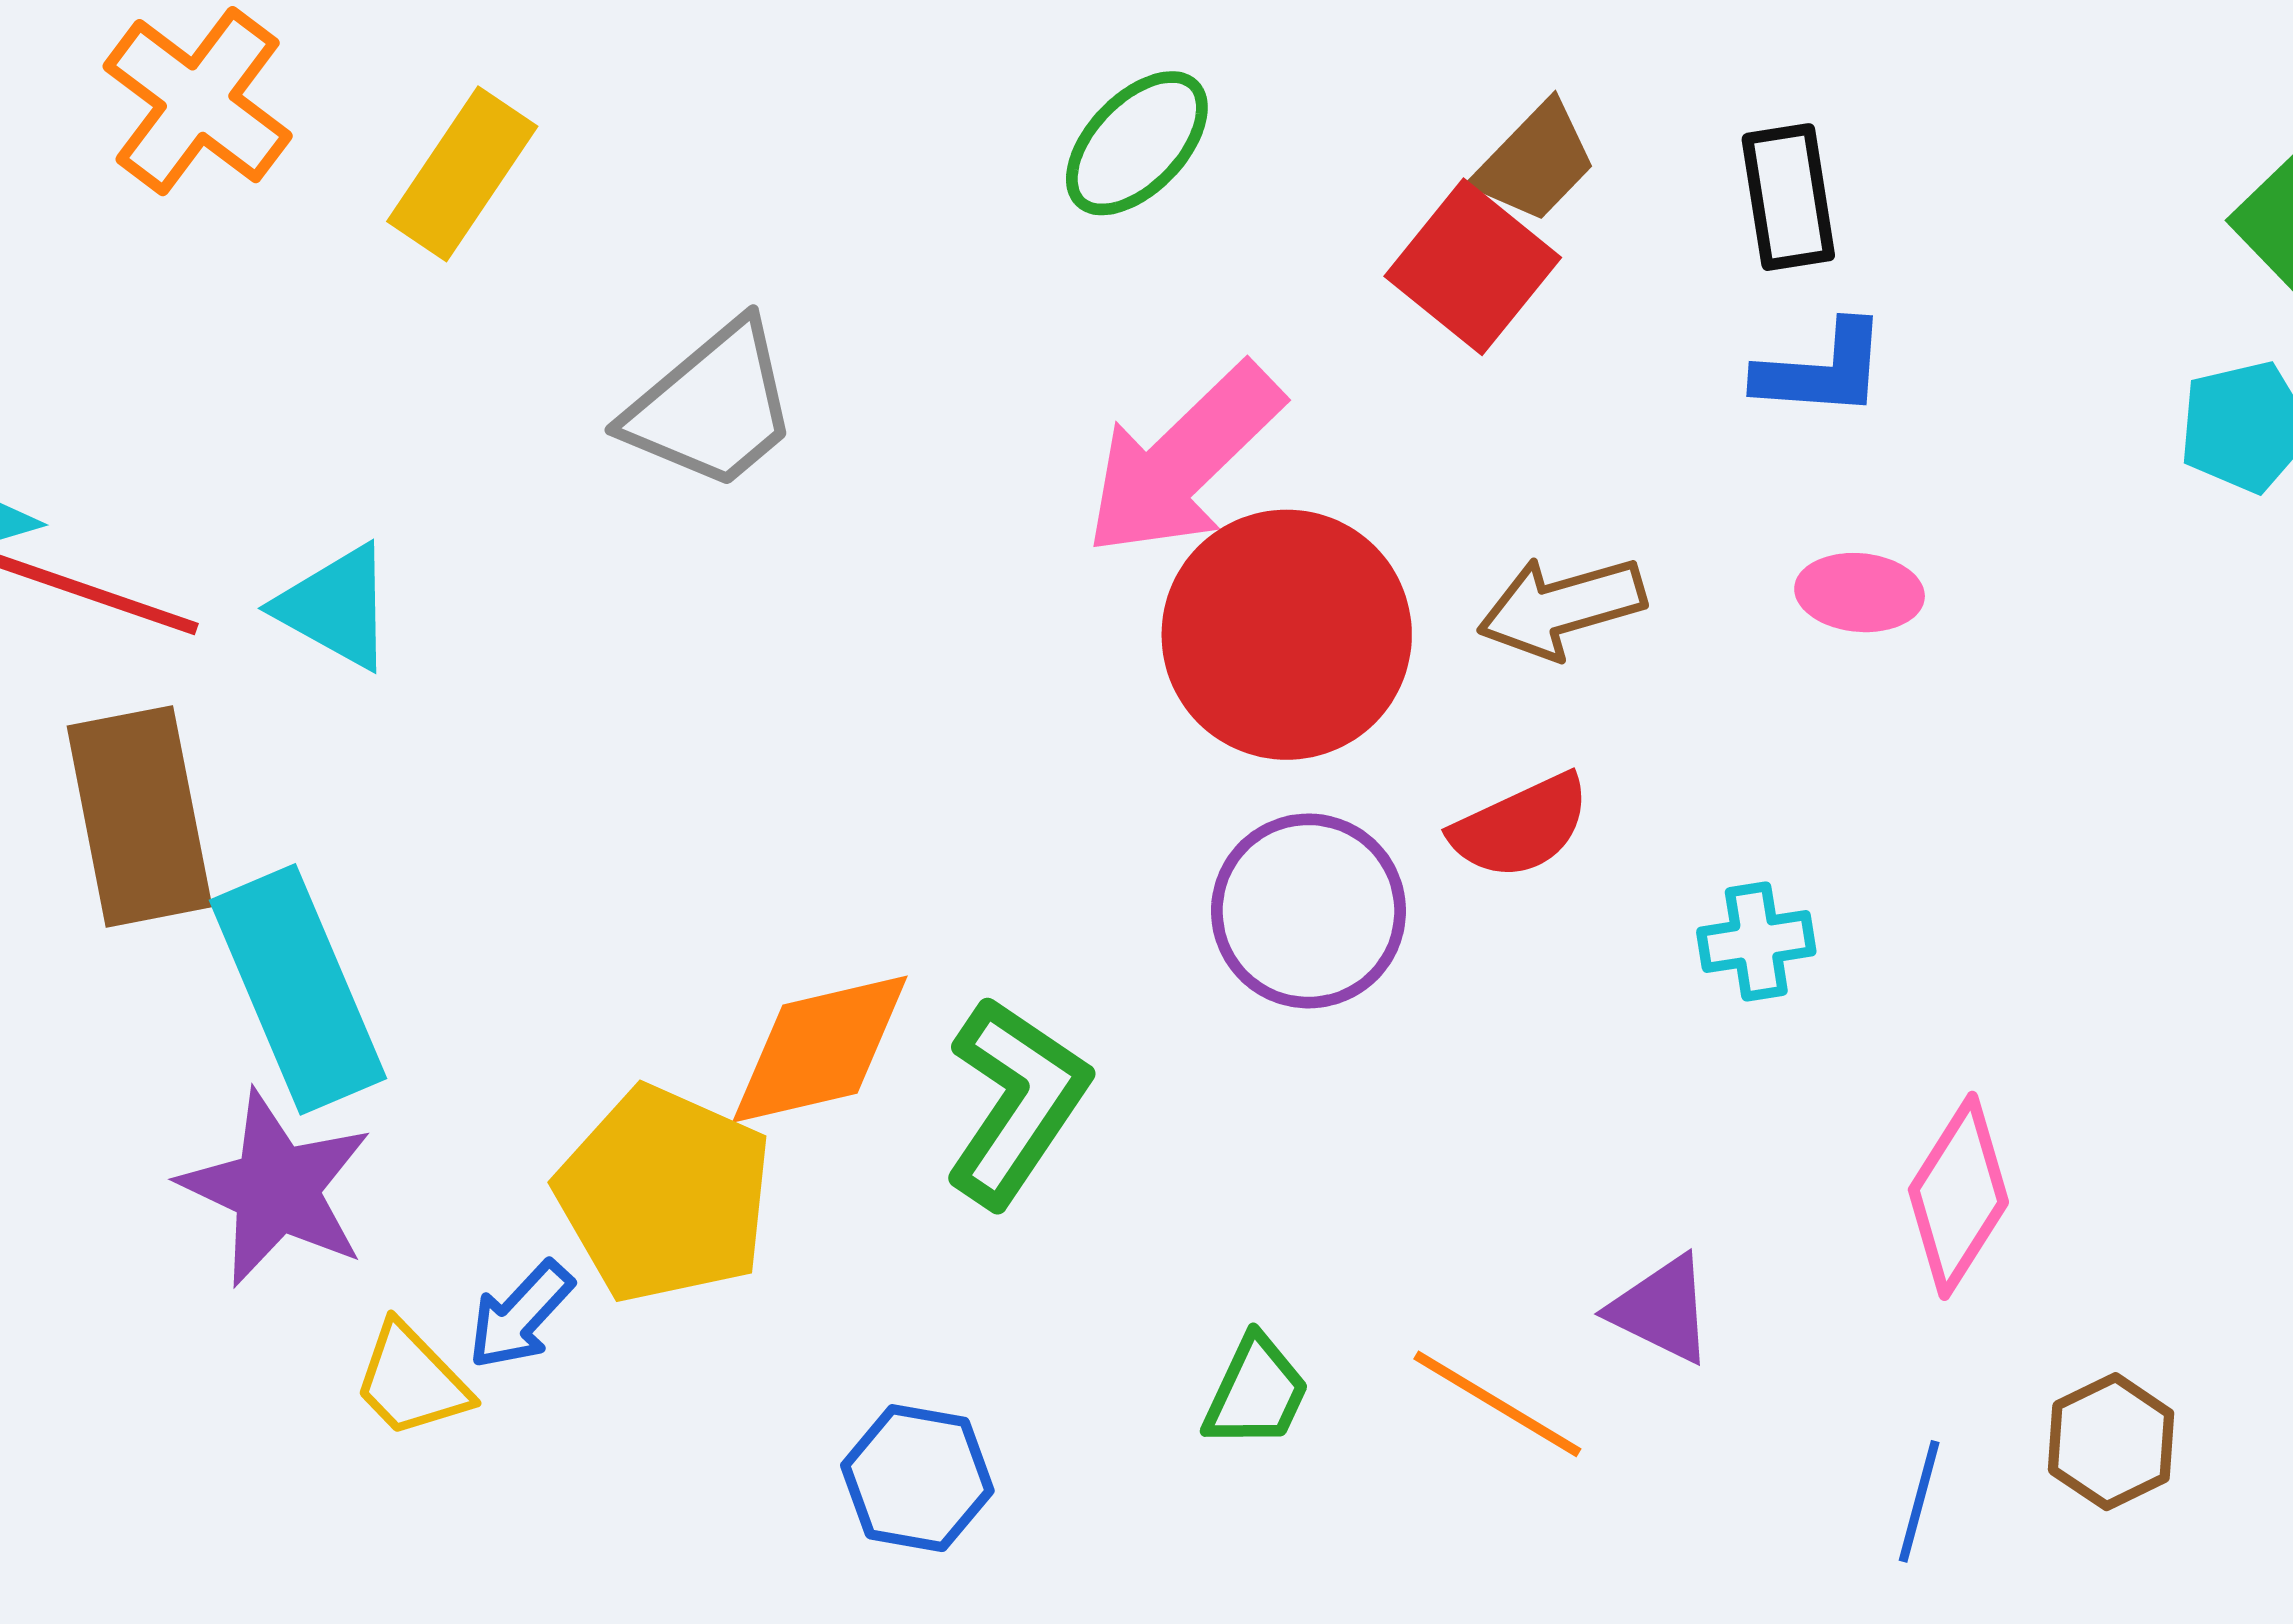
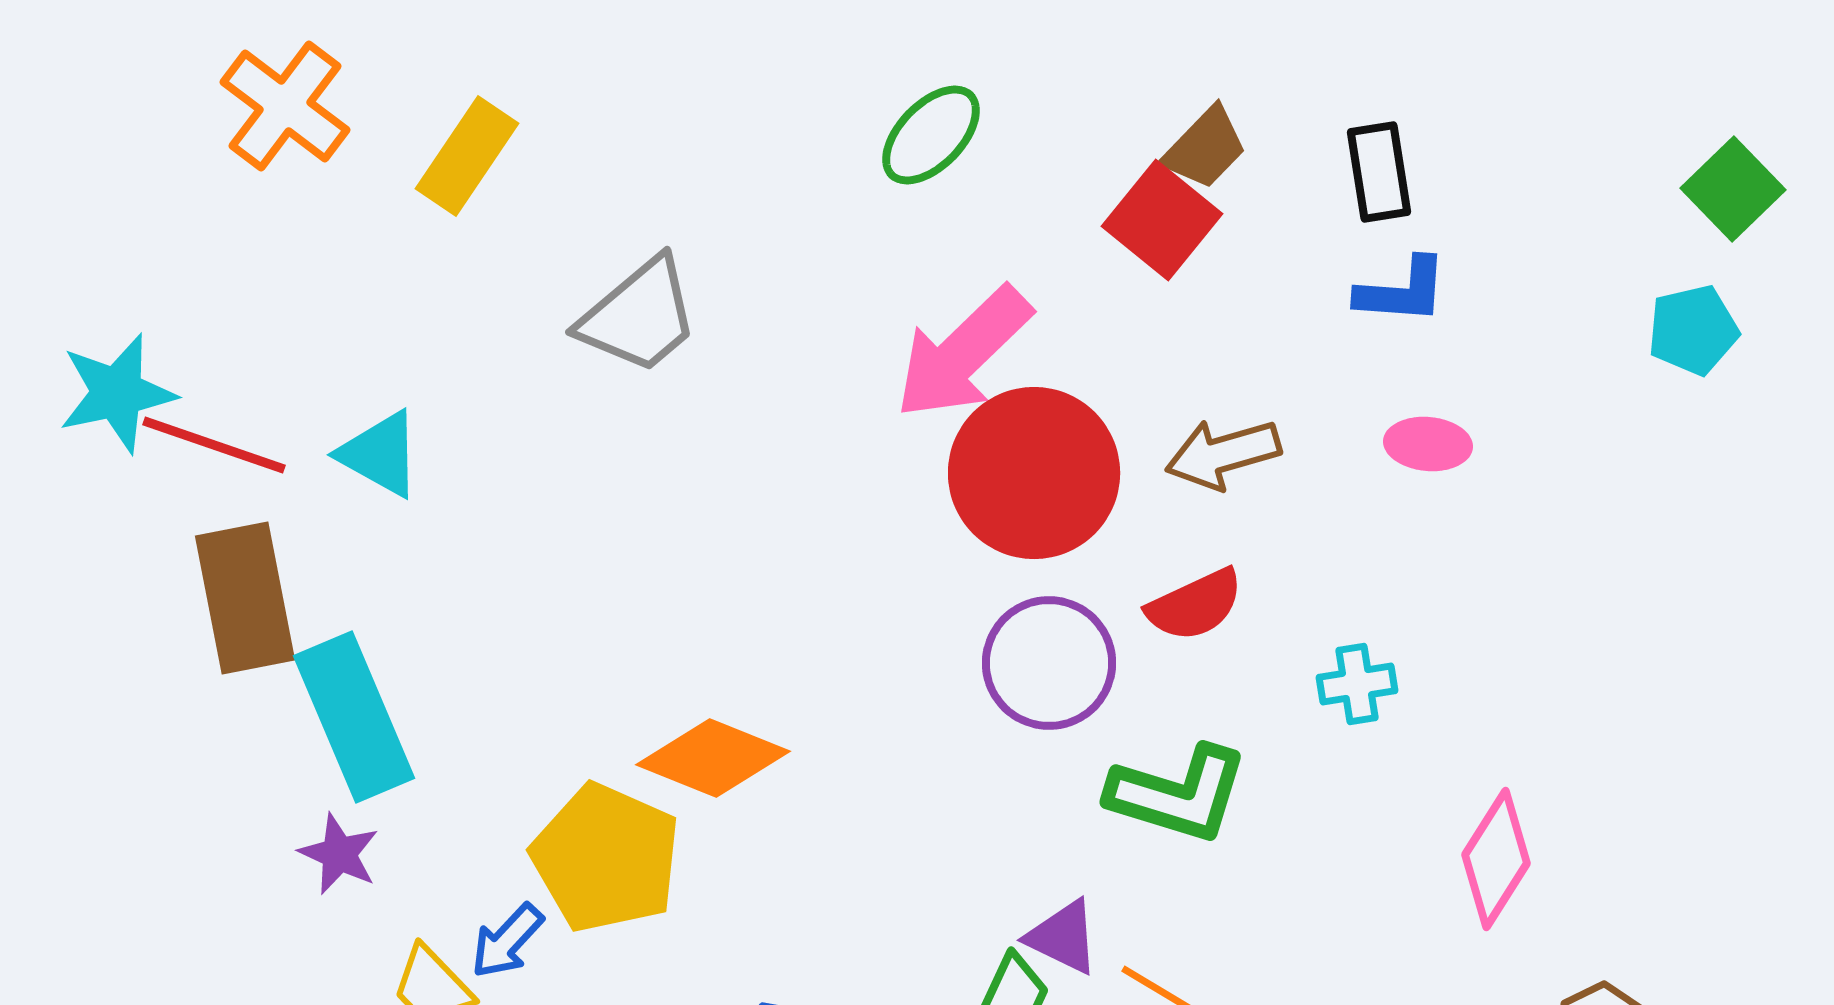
orange diamond: (820, 1049) -> (713, 758), turned 35
green L-shape: (1016, 1101) -> (1178, 794), moved, turned 73
purple star: (276, 1189) -> (339, 854), size x0.6
purple triangle: (1662, 1309) -> (1063, 937), moved

